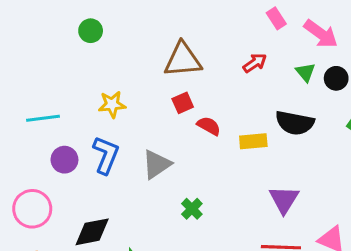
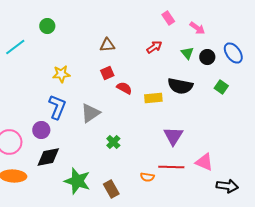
pink arrow: (321, 34) -> (197, 28), size x0.7
brown triangle: (183, 60) -> (107, 45), size x0.6
cyan line: (43, 118) -> (15, 47), moved, turned -30
purple circle: (64, 160) -> (41, 130), moved

